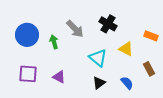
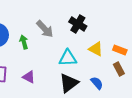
orange rectangle: (151, 36) -> (120, 50), moved
cyan triangle: (98, 58) -> (68, 58), turned -42
black triangle: (99, 83) -> (69, 83), size x1.5

